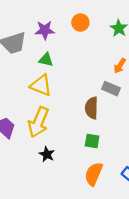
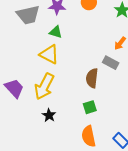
green square: (92, 141) -> (90, 107), turned -32
orange semicircle: (94, 174) -> (89, 136), turned -40

